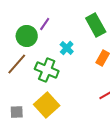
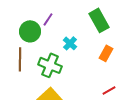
brown line: (17, 64) -> (20, 59), turned -40

